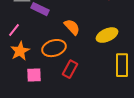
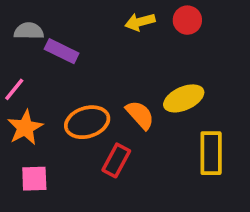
orange semicircle: (72, 27) -> (140, 115), moved
pink square: (34, 75) -> (34, 179), moved

